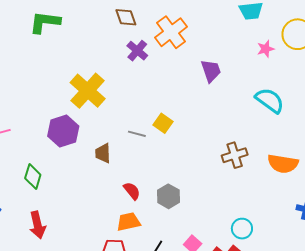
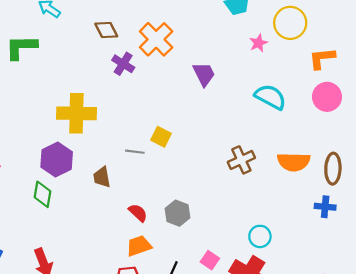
yellow cross: (88, 91) -> (76, 113), turned -33
green diamond: (33, 176) -> (43, 194), moved

